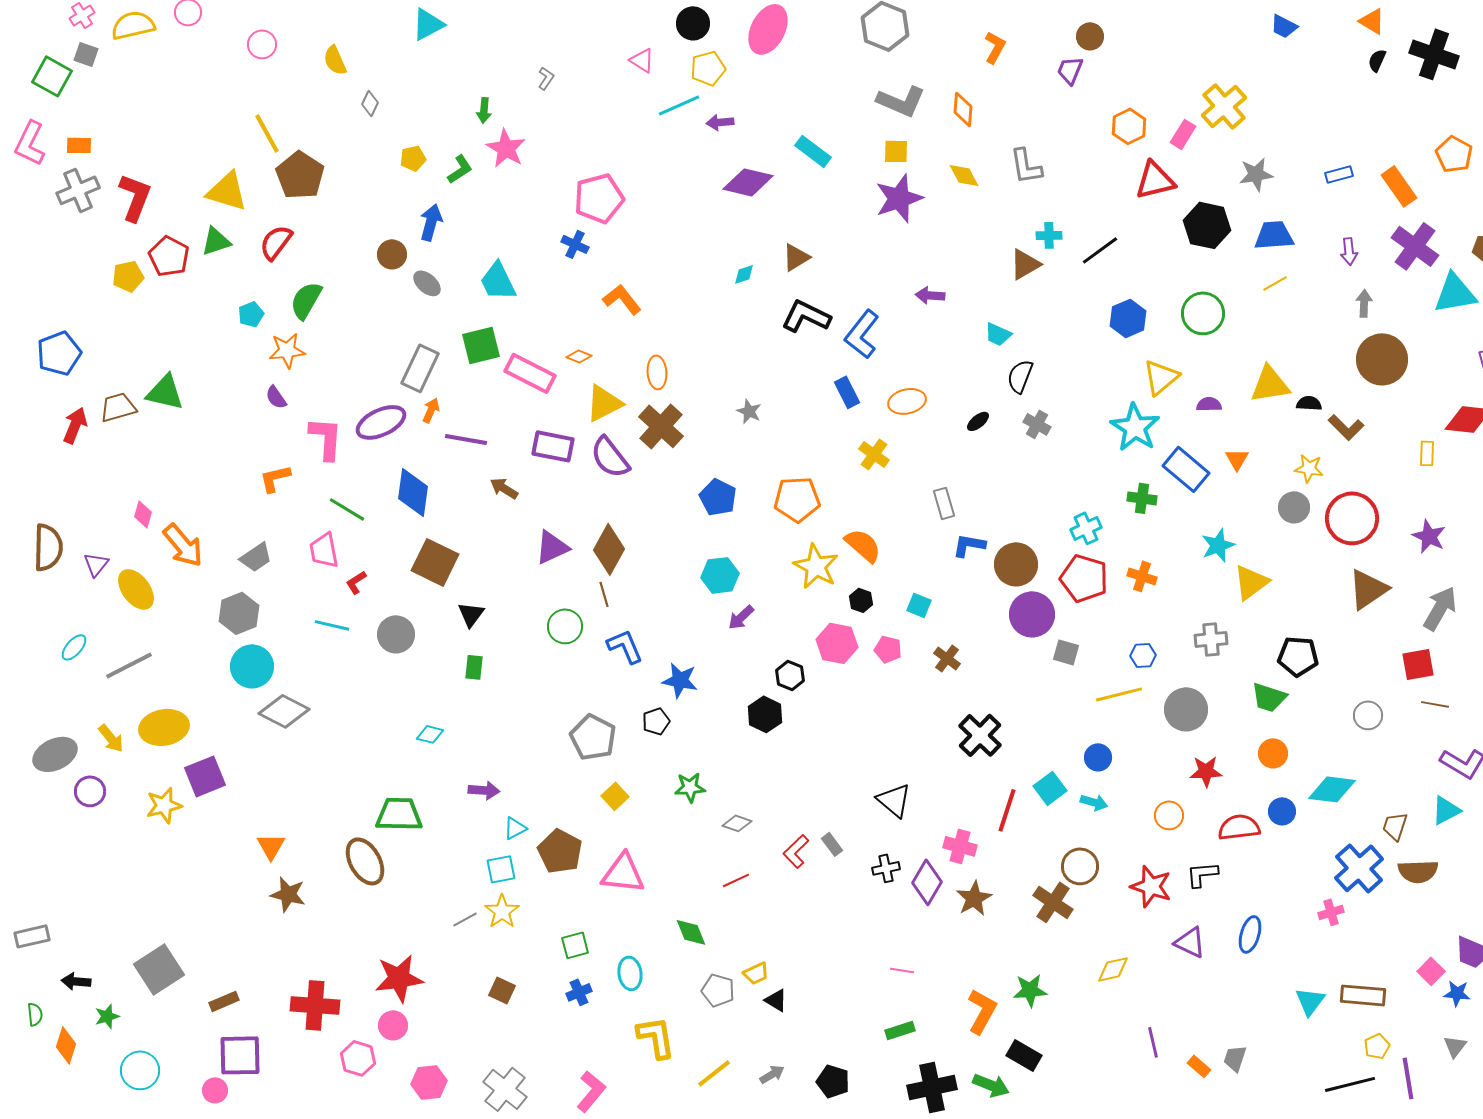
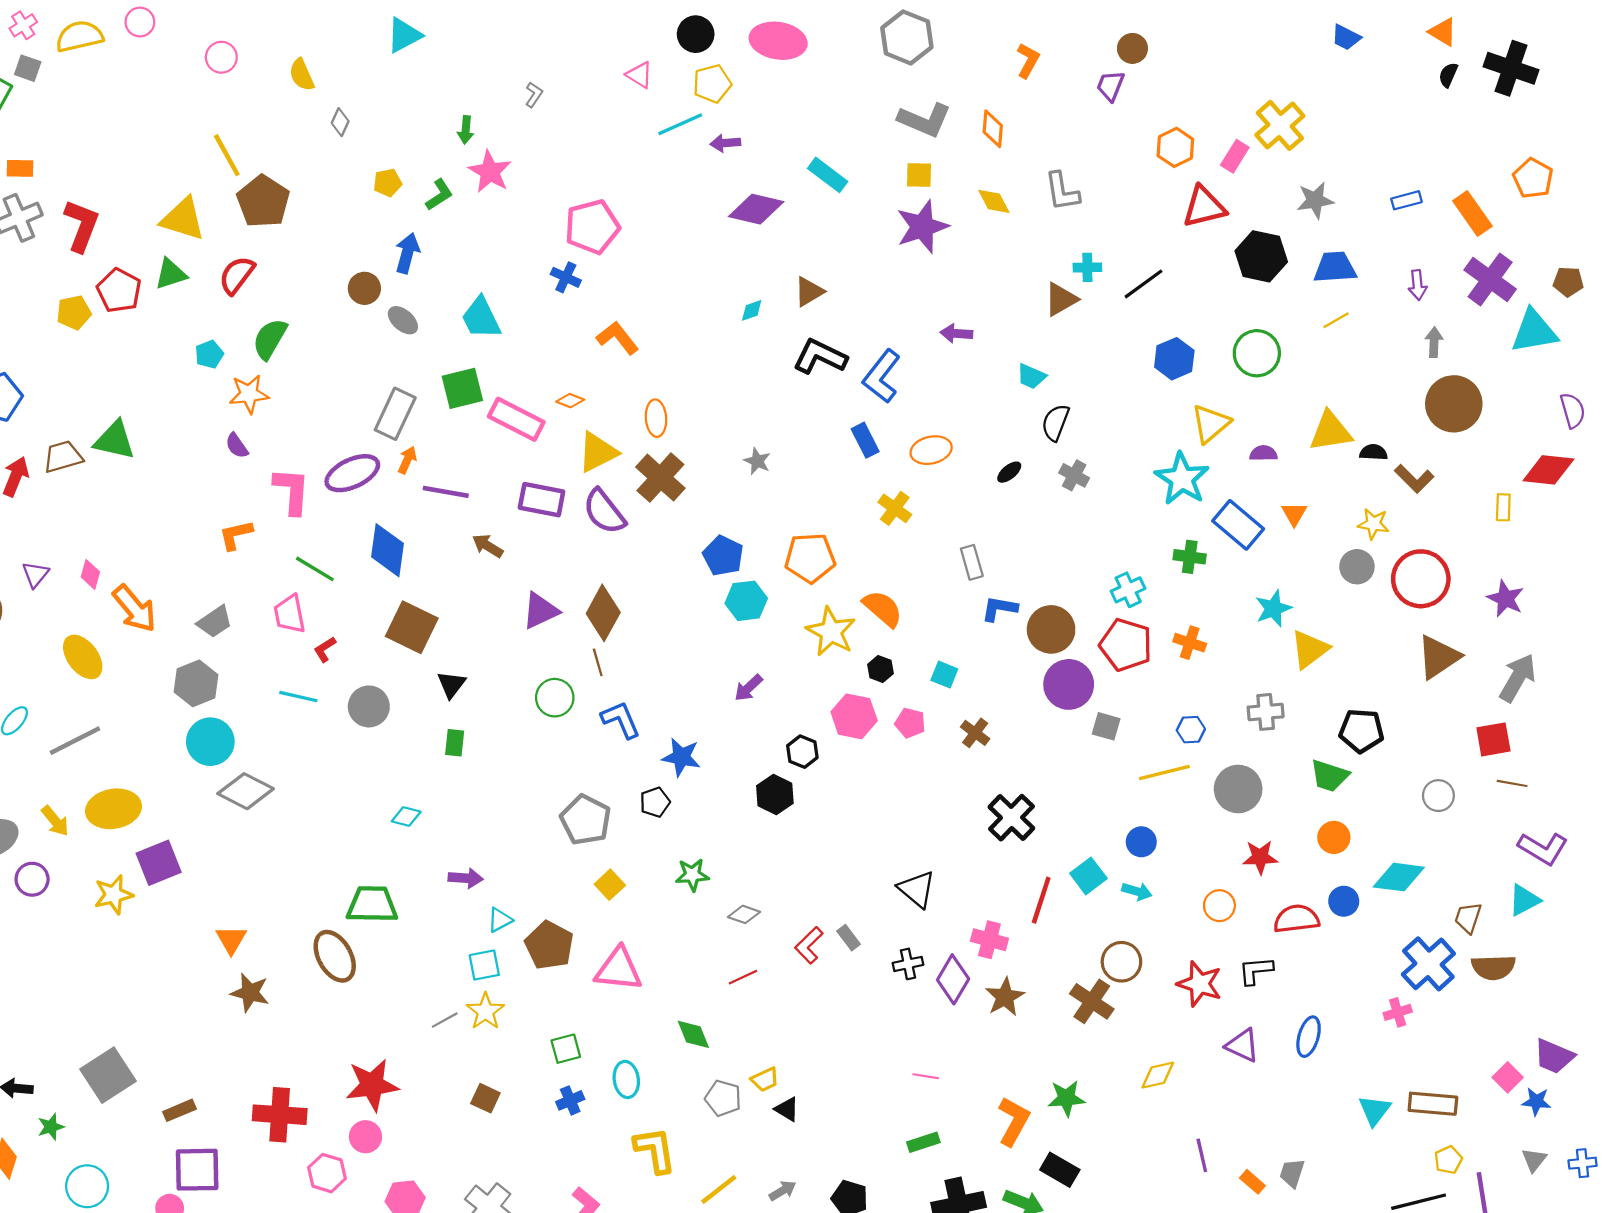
pink ellipse: (768, 29) -> (778, 41), turned 72
purple triangle: (96, 564) -> (35, 574), moved
cyan hexagon: (720, 575) -> (746, 601), moved

